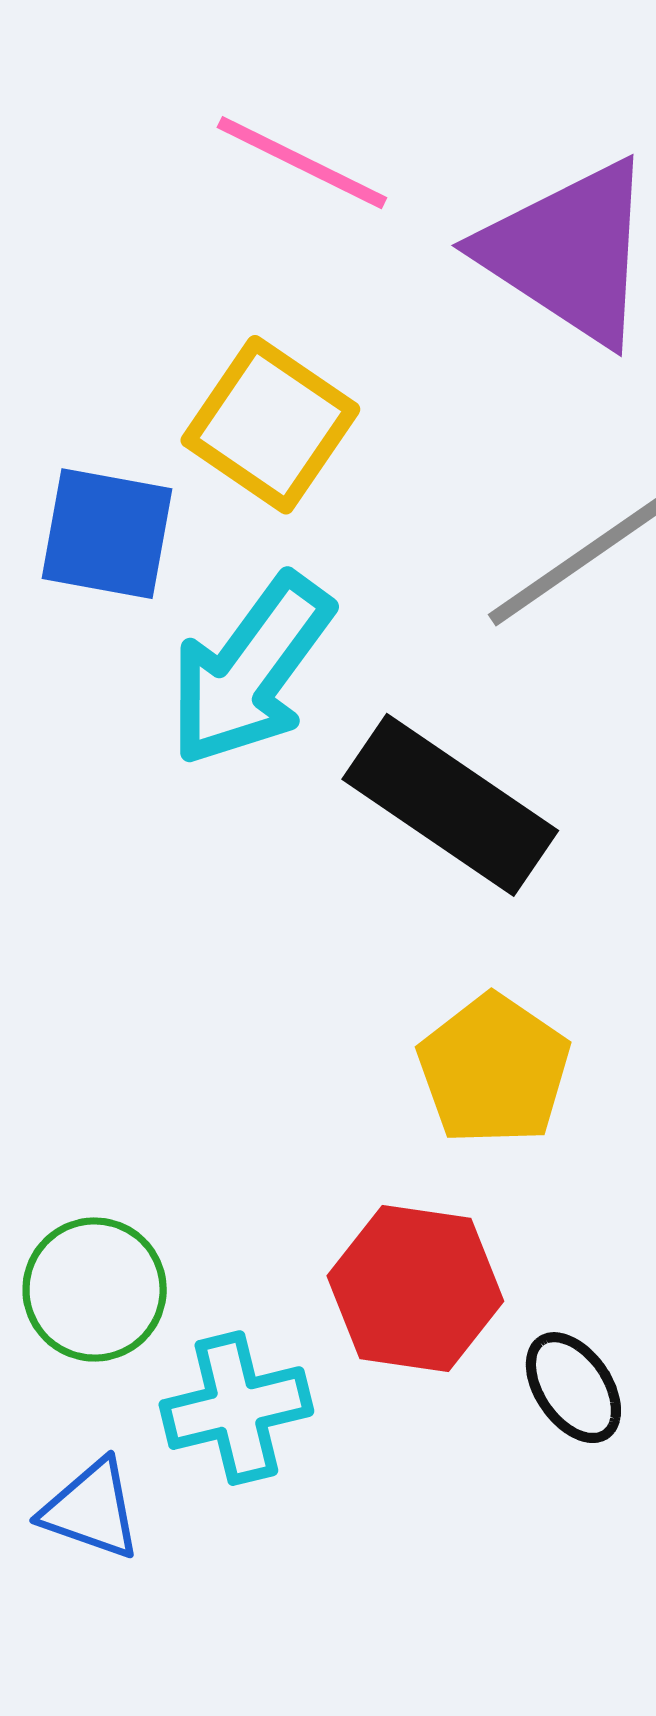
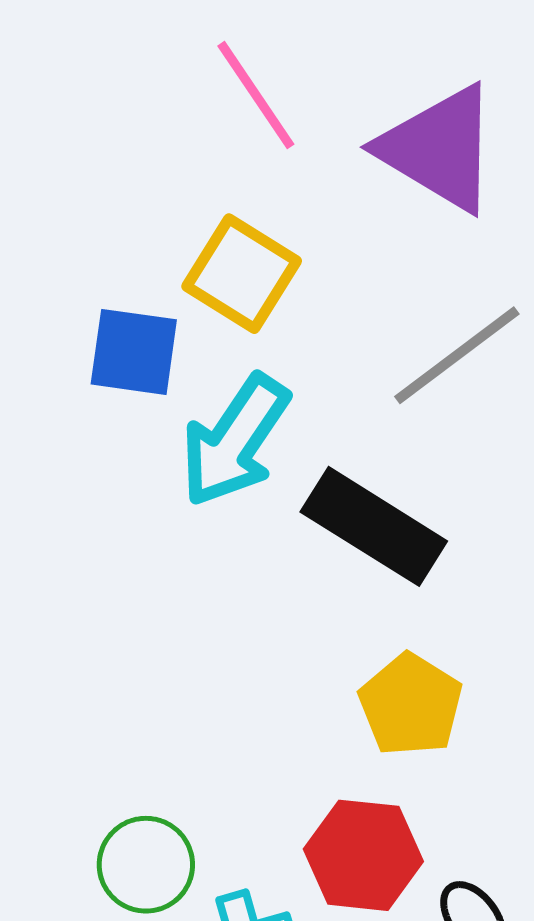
pink line: (302, 163) -> (256, 95), turned 32

